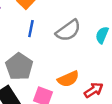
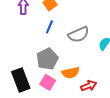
gray pentagon: (19, 67) -> (47, 59), moved

